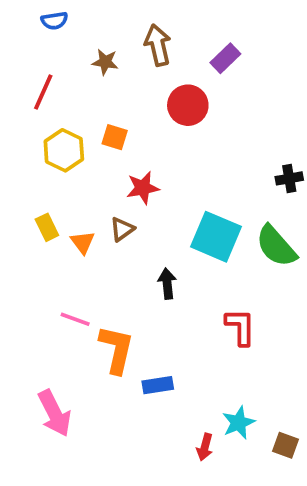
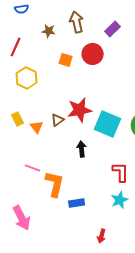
orange square: (115, 137) -> (66, 60), moved
red star: (143, 188) -> (80, 110), moved, size x1.4
cyan star: (239, 423) -> (120, 200), moved

